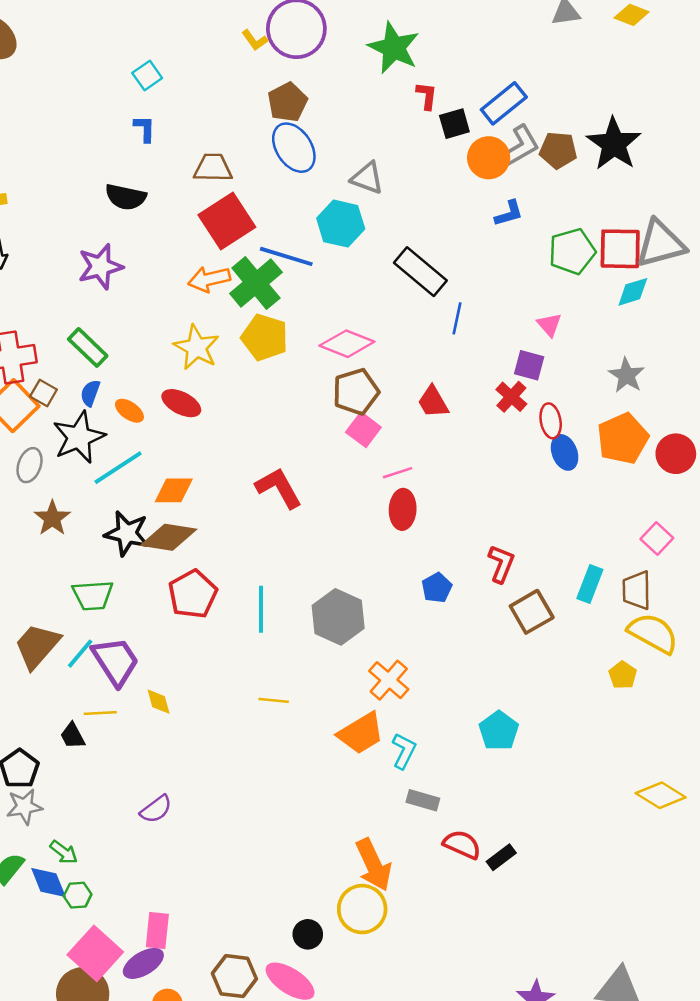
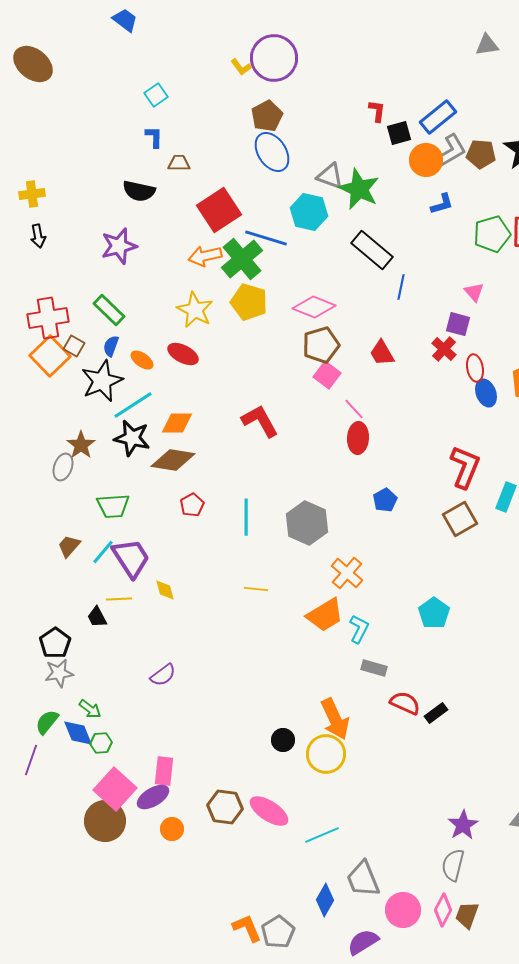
green star: (394, 48) -> (359, 189), moved
brown trapezoid: (213, 168) -> (179, 163), moved, size x0.7
gray ellipse: (30, 465) -> (63, 467), moved
pink line: (398, 473) -> (354, 409), turned 65
black star: (127, 533) -> (132, 438), moved
red L-shape: (501, 564) -> (465, 467), moved, size x1.4
red pentagon: (193, 594) -> (192, 505), size x0.6
brown trapezoid: (37, 646) -> (69, 546), size x0.6
black circle: (308, 934) -> (283, 740), moved

